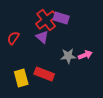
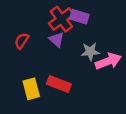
pink arrow: (85, 55) -> (108, 61), size x1.5
gray star: (68, 56) -> (90, 52), moved

